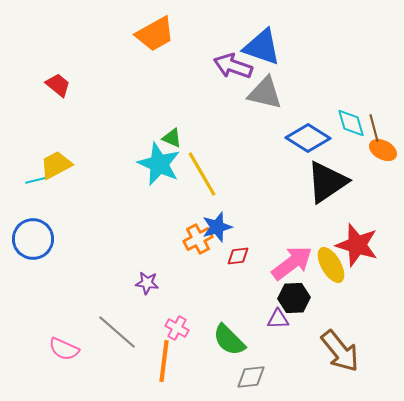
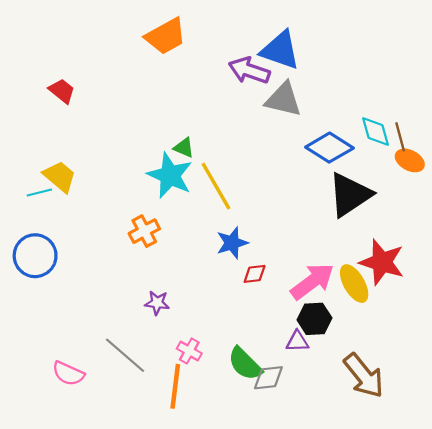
yellow trapezoid: (56, 165) -> (60, 176), turned 68
orange cross: (198, 239) -> (144, 231), moved
gray diamond: (251, 377) -> (268, 378), moved

